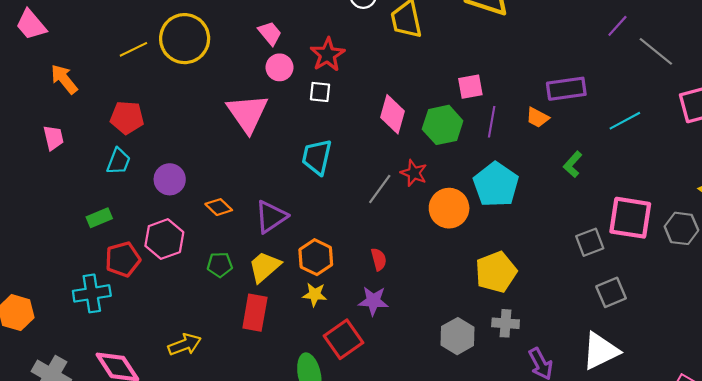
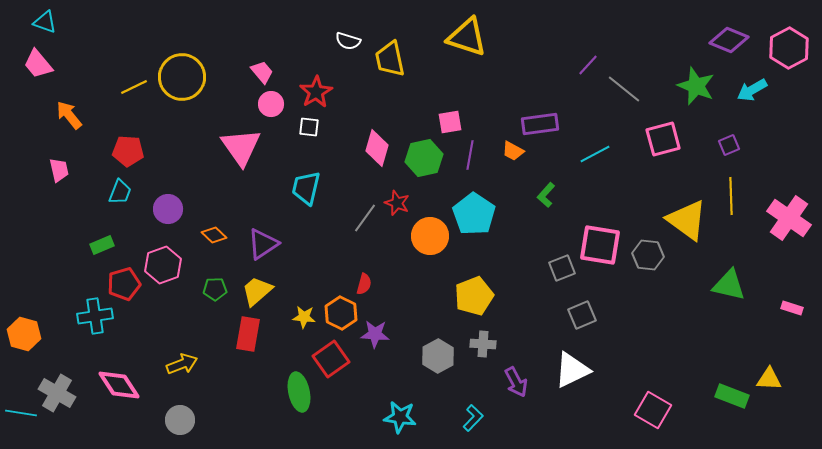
orange hexagon: (316, 257) -> (341, 313), moved
red semicircle: (379, 259) -> (364, 284), turned 30
purple star: (373, 301) -> (375, 334), moved

